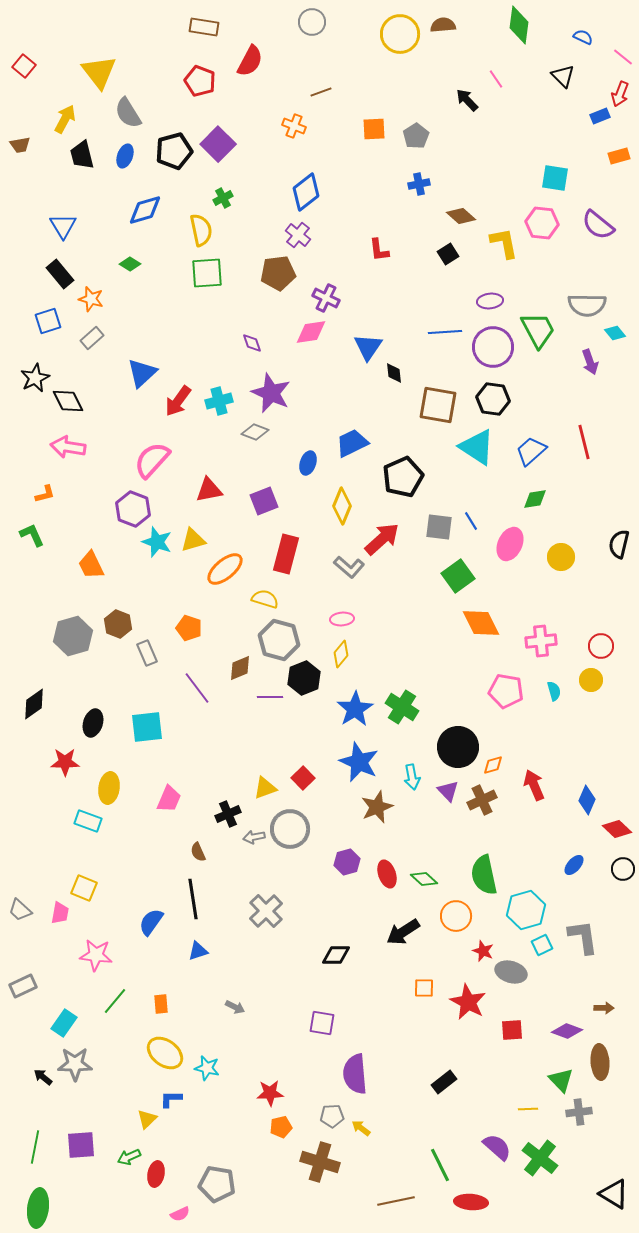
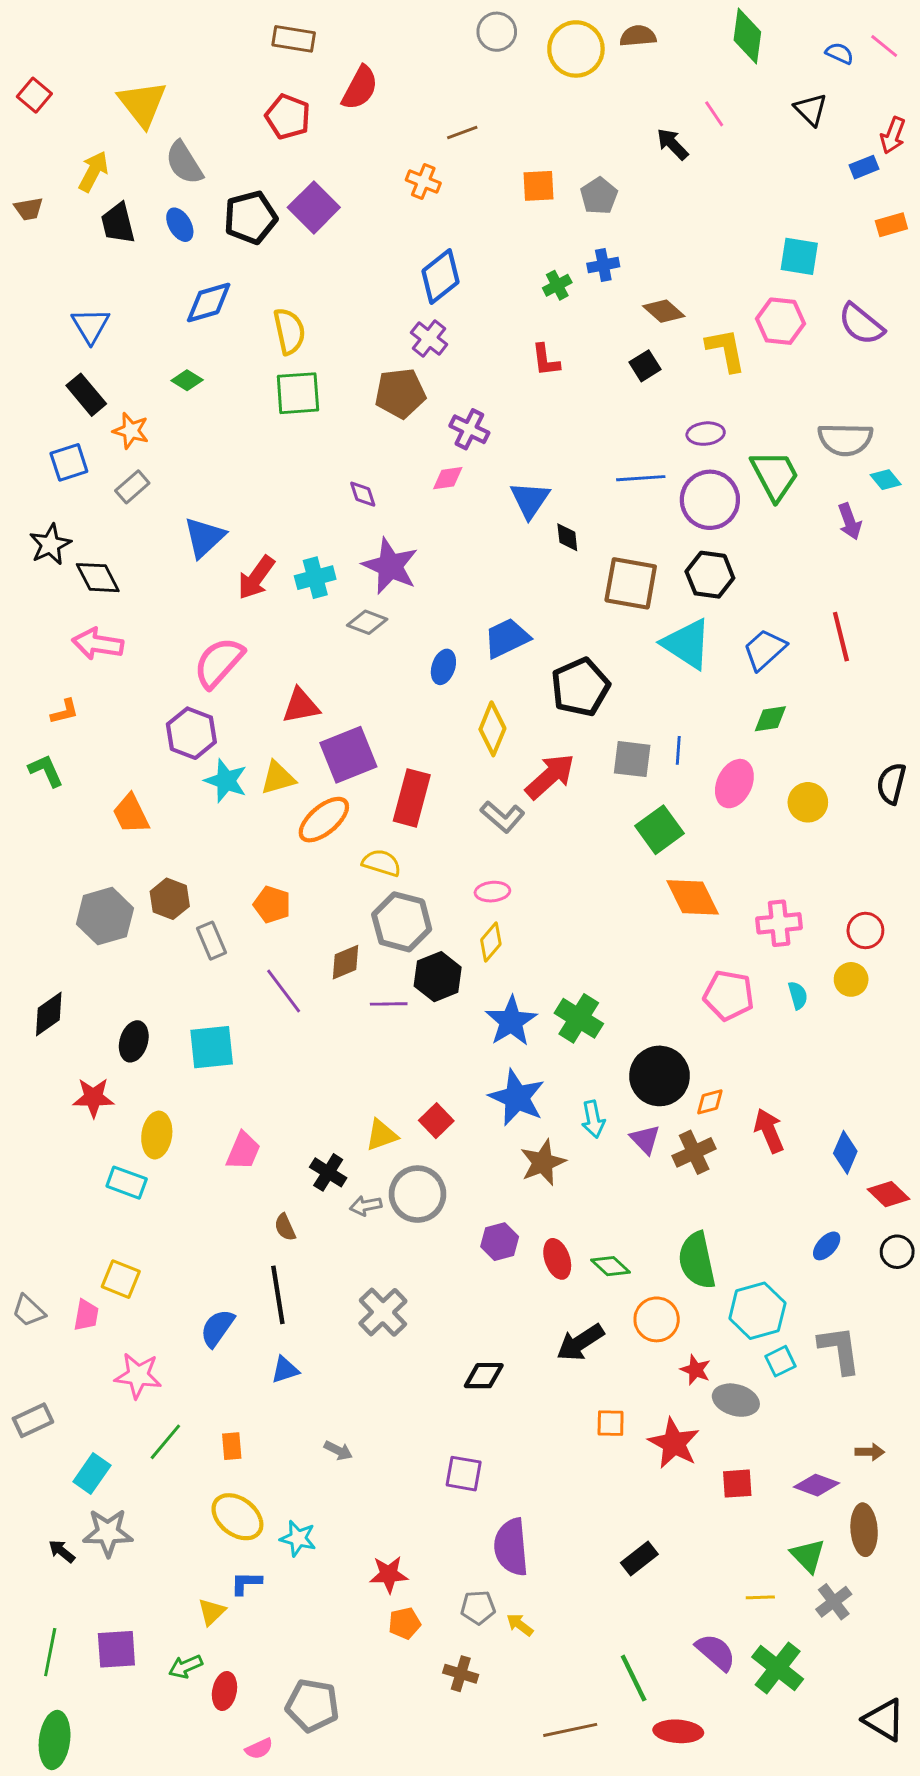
gray circle: (312, 22) -> (497, 32), moved
pink line: (623, 57) -> (884, 46), moved
blue ellipse: (125, 156) -> (180, 225), turned -50
green cross: (223, 198) -> (557, 285), moved
pink diamond: (311, 332) -> (448, 478), size x0.7
purple square: (264, 501) -> (348, 755), moved, size x1.4
blue line: (471, 521) -> (678, 750), turned 36
black cross: (228, 814) -> (328, 1172), turned -35
gray cross: (579, 1112) -> (834, 1602), turned -30
brown cross: (320, 1162) -> (461, 1674), size x0.6

